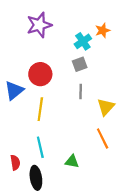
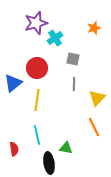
cyan cross: (83, 41) -> (55, 38), moved
gray square: (80, 64) -> (73, 59), turned 32
black ellipse: (36, 178) -> (49, 163), moved

